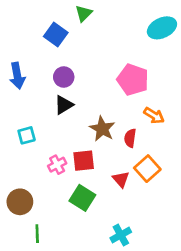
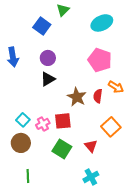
cyan ellipse: (162, 28) -> (102, 23), moved
cyan square: (27, 135) -> (23, 120), moved, turned -32
red semicircle: (130, 138) -> (98, 96), moved
red triangle: (121, 179) -> (91, 146), moved
brown circle: (20, 202) -> (21, 143), moved

